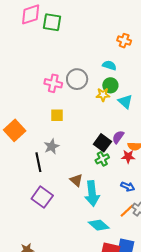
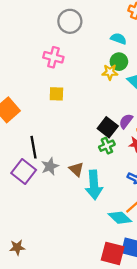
gray circle: (77, 79) -> (70, 21), moved
gray star: (52, 147) -> (50, 166), moved
purple square: (42, 197) -> (24, 171), moved
cyan diamond: (99, 225) -> (120, 218), moved

